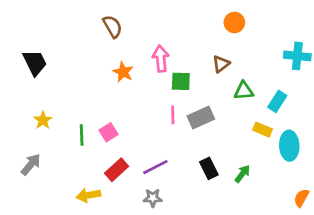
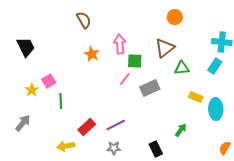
brown triangle: (221, 64) -> (165, 48), size x1.5
cyan rectangle: (277, 101) -> (215, 66), moved
pink line: (173, 115) -> (125, 79), moved, turned 40
pink square: (108, 132) -> (49, 81), moved
black rectangle: (209, 168) -> (156, 149), moved

